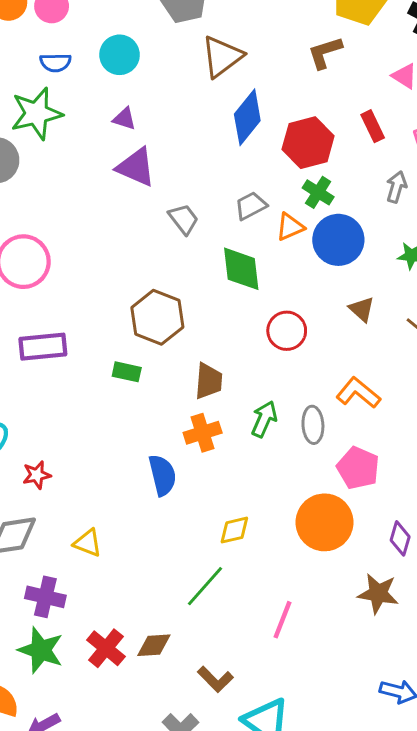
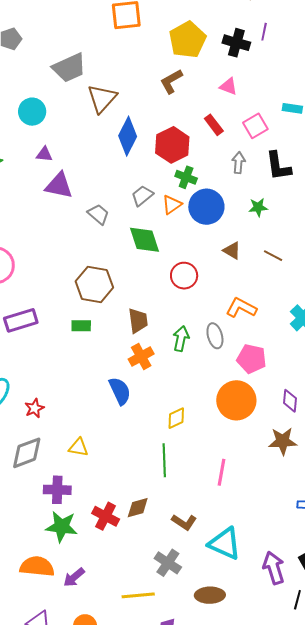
green line: (205, 586) -> (164, 460), turned -32

